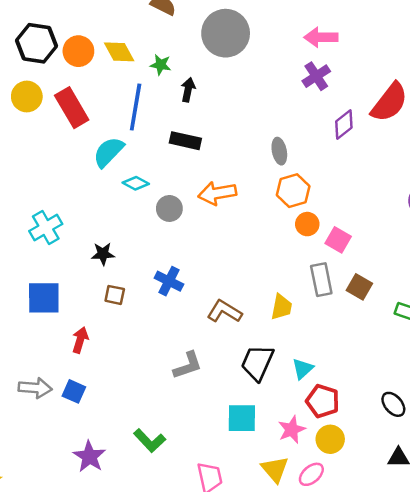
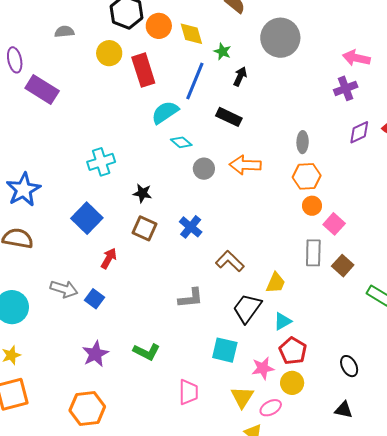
brown square: (115, 295) -> (144, 228), size x1.4
blue square: (44, 298) -> (87, 218), turned 32
yellow trapezoid: (281, 307) -> (276, 283), moved
green L-shape: (150, 441) -> (147, 352), turned -32

